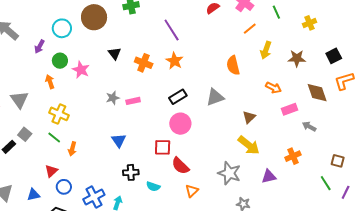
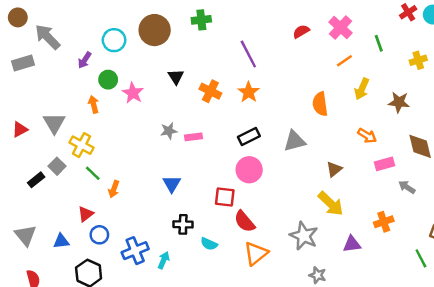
yellow cross: (59, 114) -> (82, 145), moved
orange triangle: (192, 191) -> (256, 253), size x1.5

